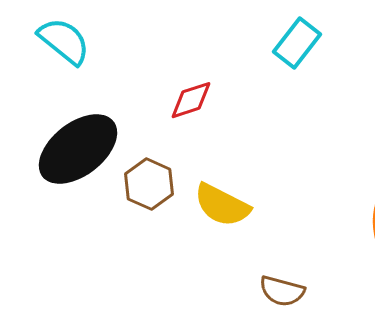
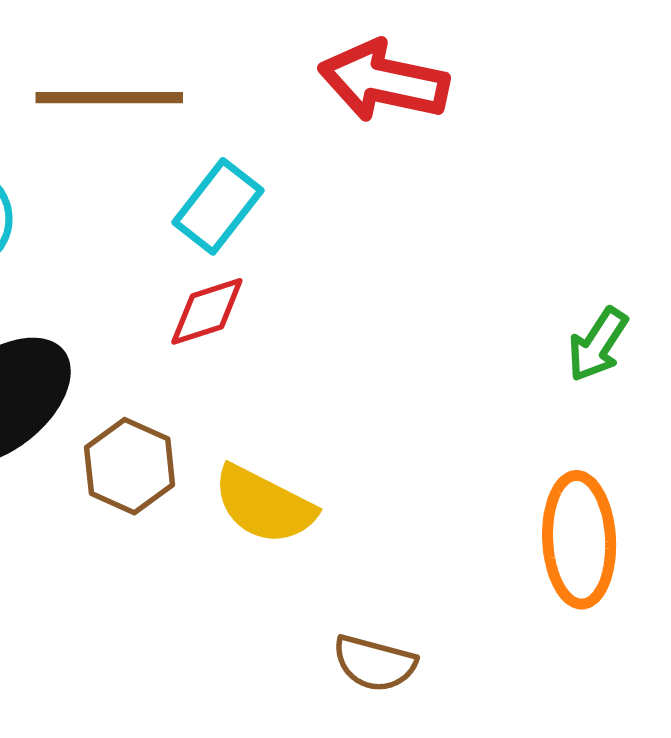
cyan rectangle: (297, 43) -> (218, 206), moved

